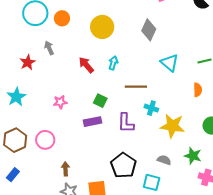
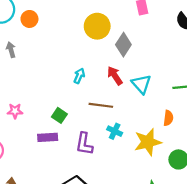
yellow circle: (102, 27) -> (97, 26), moved
red arrow: (86, 65) -> (115, 76), moved
yellow star: (172, 126) -> (148, 142), moved, turned -30

